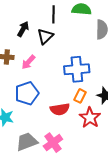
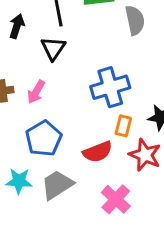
black arrow: (23, 29) -> (17, 26), moved
gray trapezoid: (27, 142) -> (57, 185), moved
pink cross: (53, 143) -> (116, 199), moved

